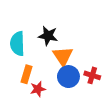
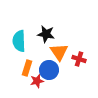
red cross: (92, 75) -> (79, 59), moved
blue circle: (68, 77) -> (49, 70), moved

